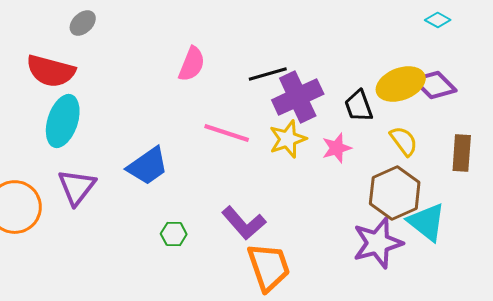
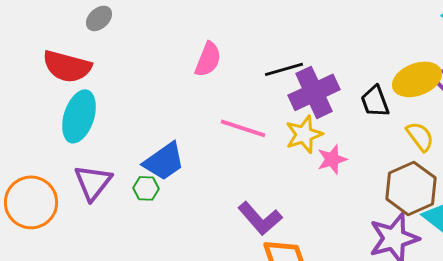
pink star: (337, 148) -> (332, 159), moved
green hexagon: (174, 234) -> (146, 188), moved

